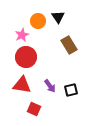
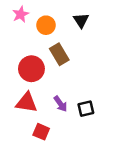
black triangle: (58, 17) -> (81, 20), moved
pink star: (22, 35) -> (21, 14), moved
brown rectangle: (69, 45) -> (59, 54), moved

